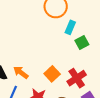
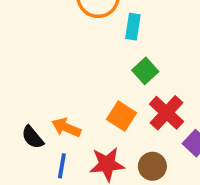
green square: (82, 43) -> (145, 71), moved

